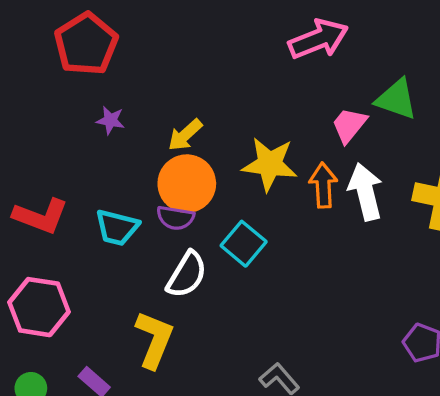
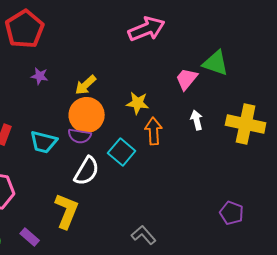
pink arrow: (318, 39) -> (147, 29), moved
yellow star: (270, 164) -> (138, 103), size x0.7
orange arrow: (323, 185) -> (154, 131), moved
white arrow: (365, 192) -> (197, 120), size x0.6

